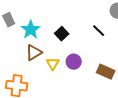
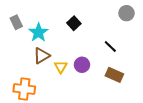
black line: (99, 31) -> (110, 47), moved
black square: (62, 34) -> (74, 23), moved

